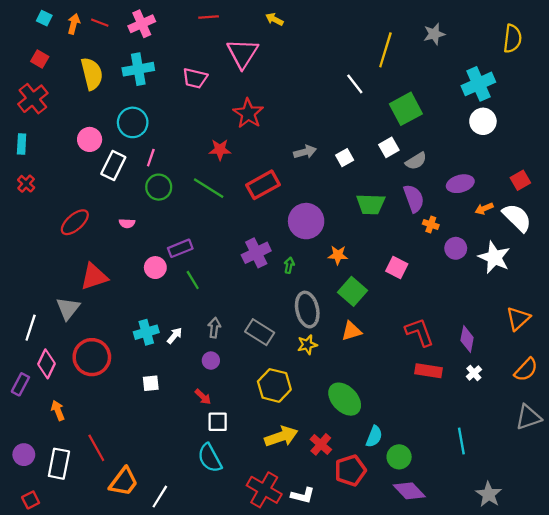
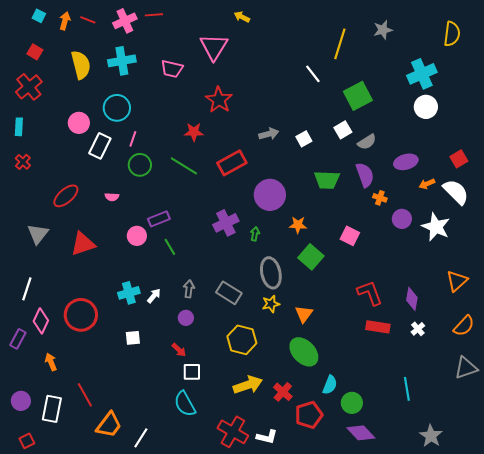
red line: (209, 17) -> (154, 15), moved
gray triangle: (68, 308) -> (38, 234), moved
orange triangle: (351, 331) -> (304, 314), moved, turned -36

